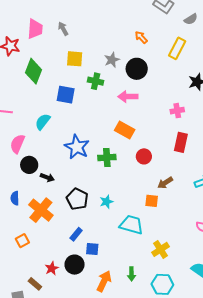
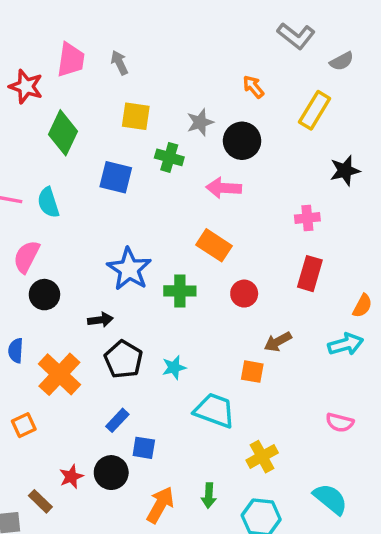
cyan semicircle: (43, 122) -> (48, 203), moved, turned -60
black arrow: (47, 177) -> (100, 320), moved, turned -32

